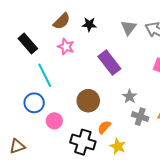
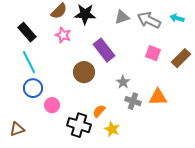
black star: (89, 24) -> (85, 14), size x1.5
gray triangle: (128, 28) -> (122, 17), turned 35
cyan line: (45, 75) -> (29, 62), moved
brown circle: (88, 101) -> (84, 72), moved

